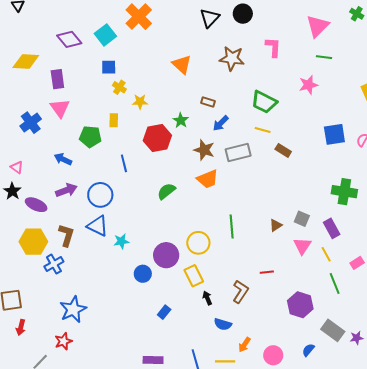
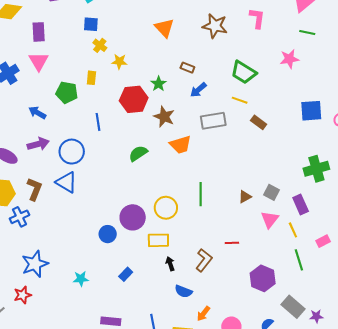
brown star: (204, 150) -> (164, 117), moved
green cross: (344, 192) -> (316, 169), turned -30
cyan star: (121, 241) -> (81, 279), moved
yellow rectangle: (194, 276) -> (158, 240), turned -70

